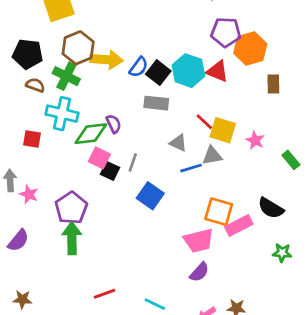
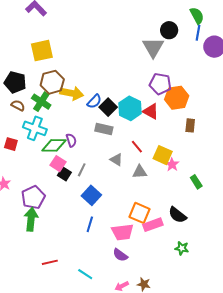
yellow square: (223, 130) -> (163, 155), moved
blue line: (191, 168) -> (90, 224), moved, turned -63
purple semicircle: (199, 272) -> (120, 255), turned 77

